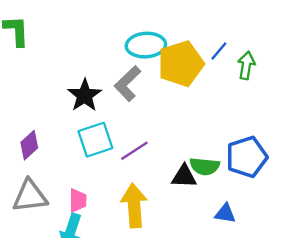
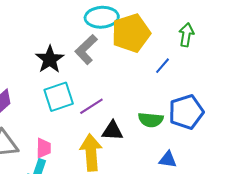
blue line: (219, 51) -> (163, 66), moved
black triangle: (184, 176) -> (112, 131), moved

